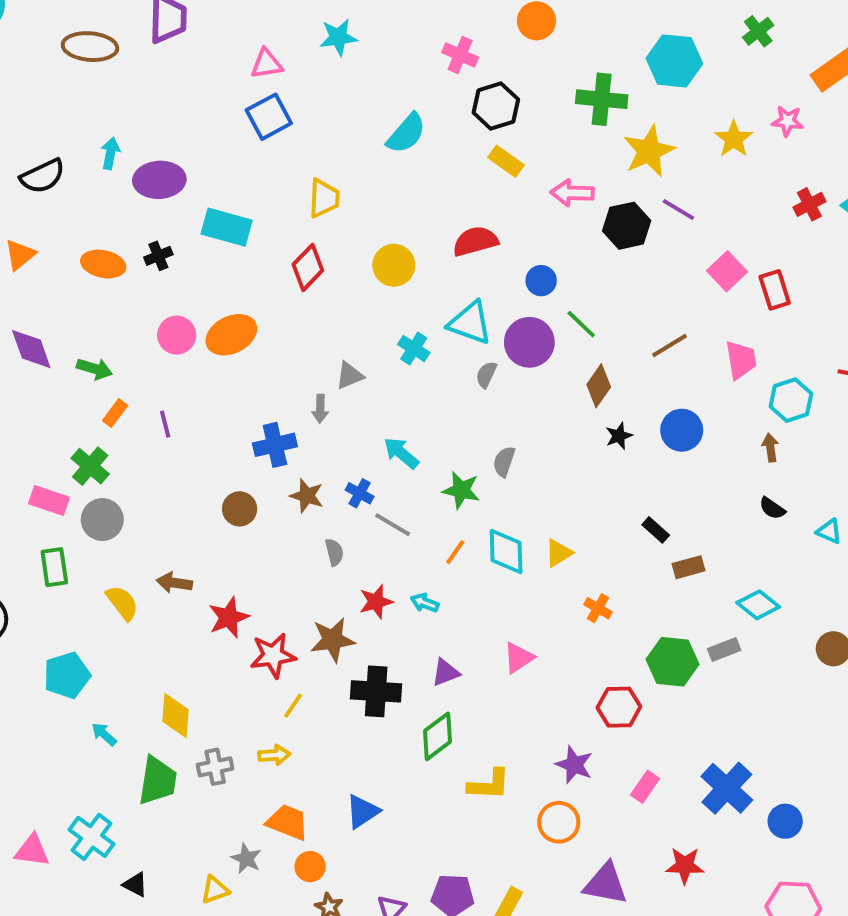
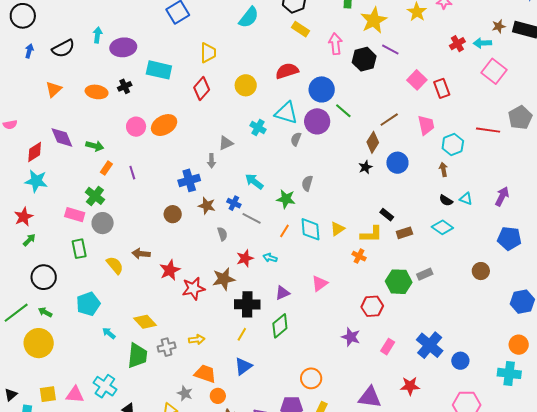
pink arrow: (572, 193) -> (335, 44), turned 85
blue circle: (541, 281) -> (322, 89), size x1.6
brown diamond: (599, 386) -> (373, 142), moved
cyan triangle: (829, 531) -> (466, 199), moved
cyan diamond: (758, 605) -> (442, 227), moved
yellow line: (293, 706) -> (242, 334), moved
yellow diamond: (175, 715) -> (145, 322), turned -45
yellow L-shape: (489, 785) -> (371, 234), moved
orange circle: (559, 822) -> (311, 378), moved

